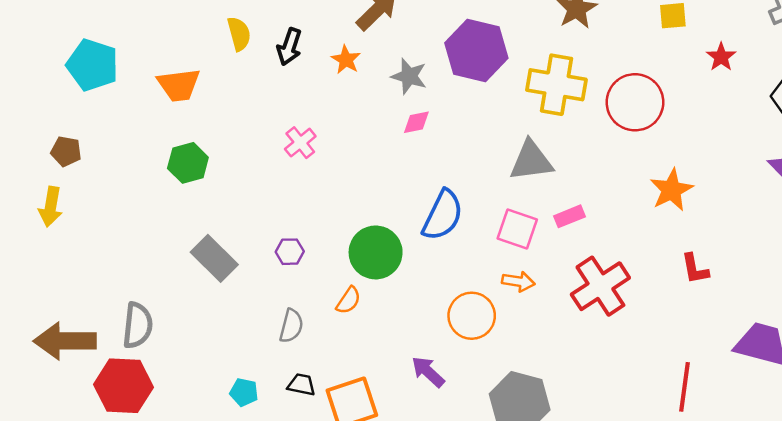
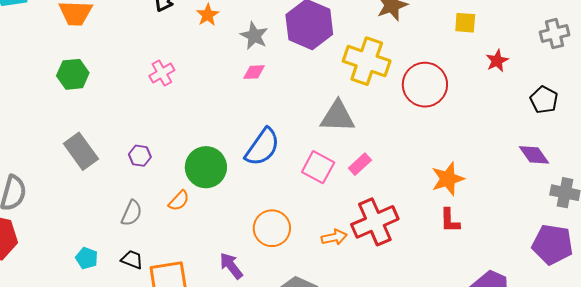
orange star: (671, 190) -> (448, 179), moved
pink rectangle: (569, 216) -> (360, 164), turned -30
orange arrow: (518, 281) -> (334, 237), moved, turned -30

